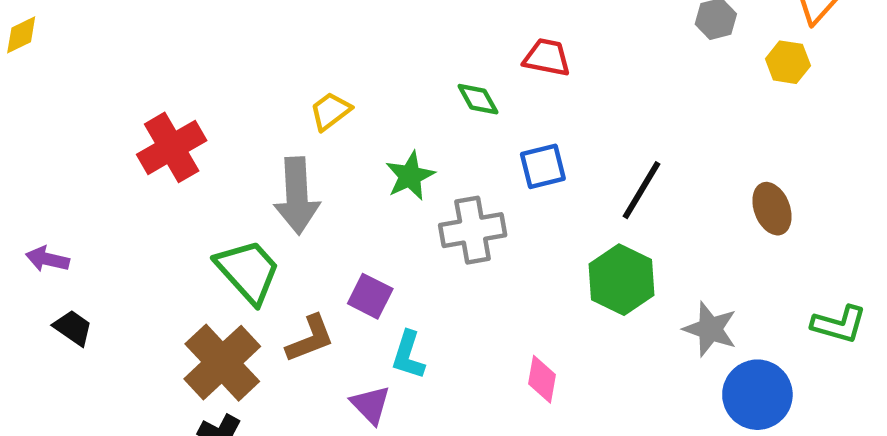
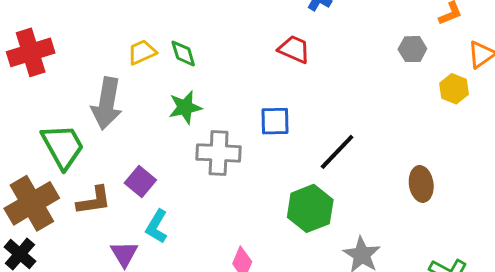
green diamond: (478, 99) -> (183, 53), moved

